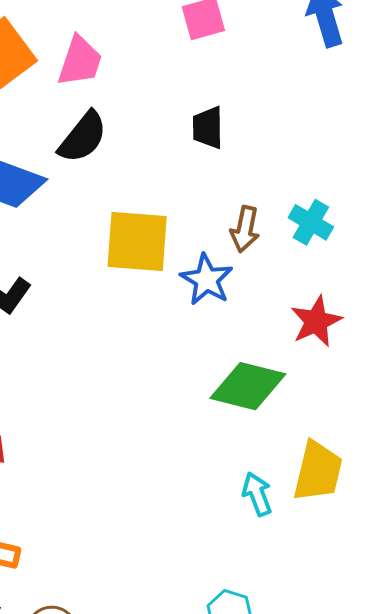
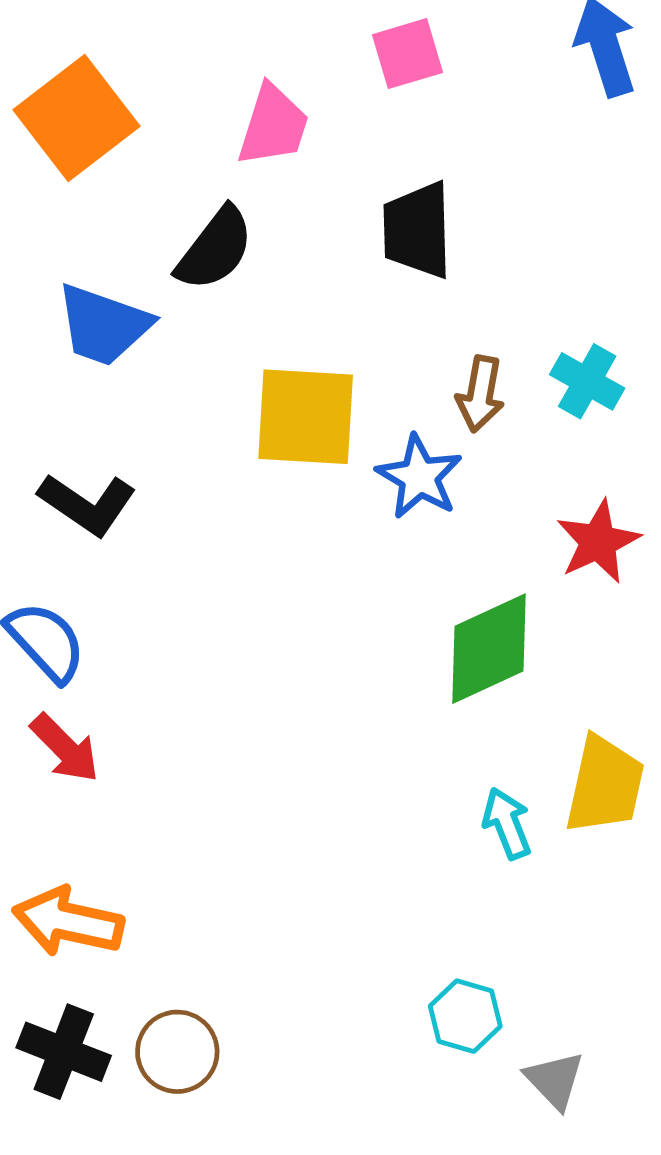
pink trapezoid: (80, 61) -> (273, 125), moved
black trapezoid: (208, 128) -> (417, 230), size x1.4
green diamond: (248, 386) -> (489, 649), turned -38

